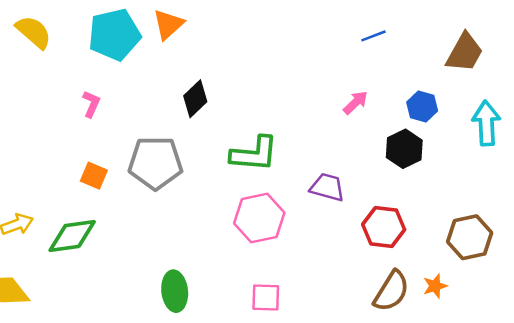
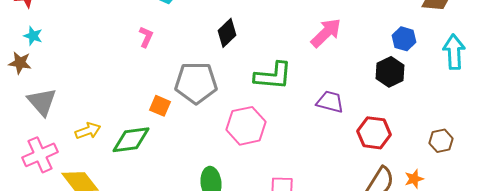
pink arrow: (356, 103) -> (326, 33), moved, size x1.6
orange square: (94, 176) -> (160, 106), moved
pink hexagon: (259, 218) -> (246, 126), moved
brown hexagon: (470, 237) -> (441, 141), size x0.7

